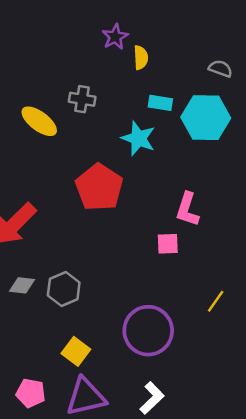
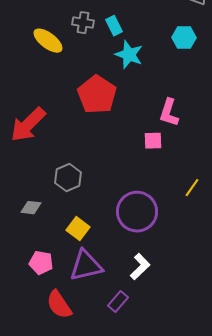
cyan rectangle: (160, 103) -> (114, 26), moved, turned 54
cyan hexagon: (206, 118) -> (184, 38), size x0.6
gray diamond: (22, 285) -> (31, 208), moved

